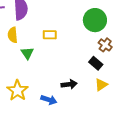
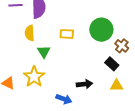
green circle: (95, 20) -> (101, 30), moved
yellow triangle: (101, 85) -> (117, 86), turned 32
yellow star: (17, 90) -> (34, 77), moved

